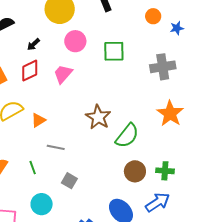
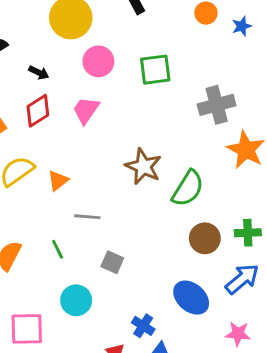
black arrow: (33, 44) -> (39, 73), turned -104
gray cross: (163, 67) -> (217, 105), moved

